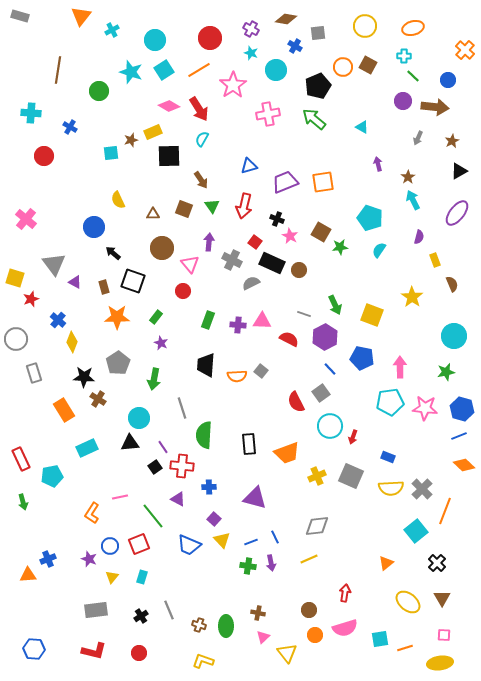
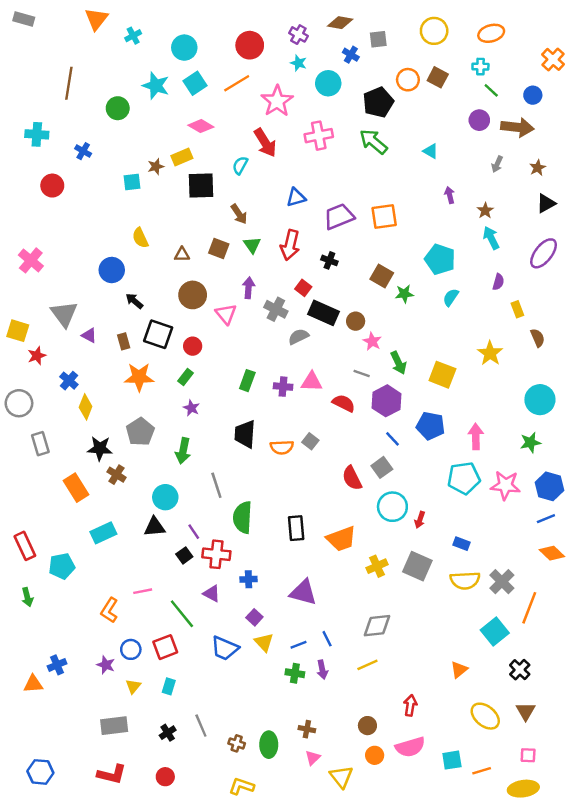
red arrow: (199, 109) -> (265, 143), moved
pink star: (290, 236) -> (372, 341), moved
red circle: (183, 291) -> (193, 346), moved

